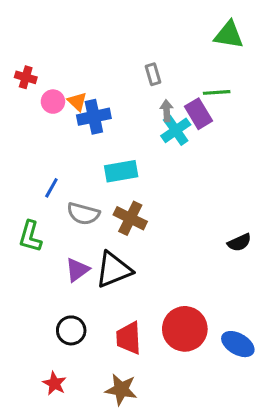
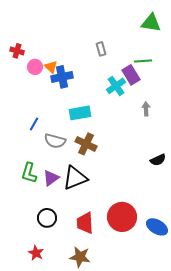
gray arrow: (167, 111) -> (146, 109), moved
green L-shape: (30, 236) -> (29, 173), moved

